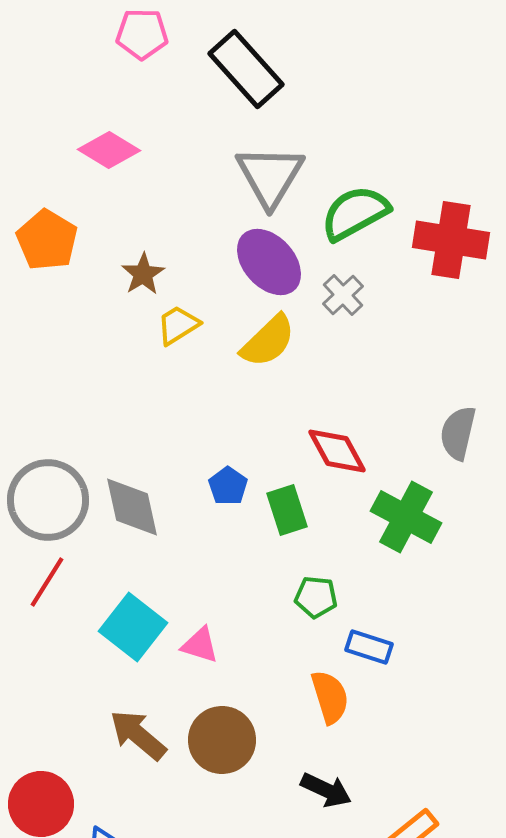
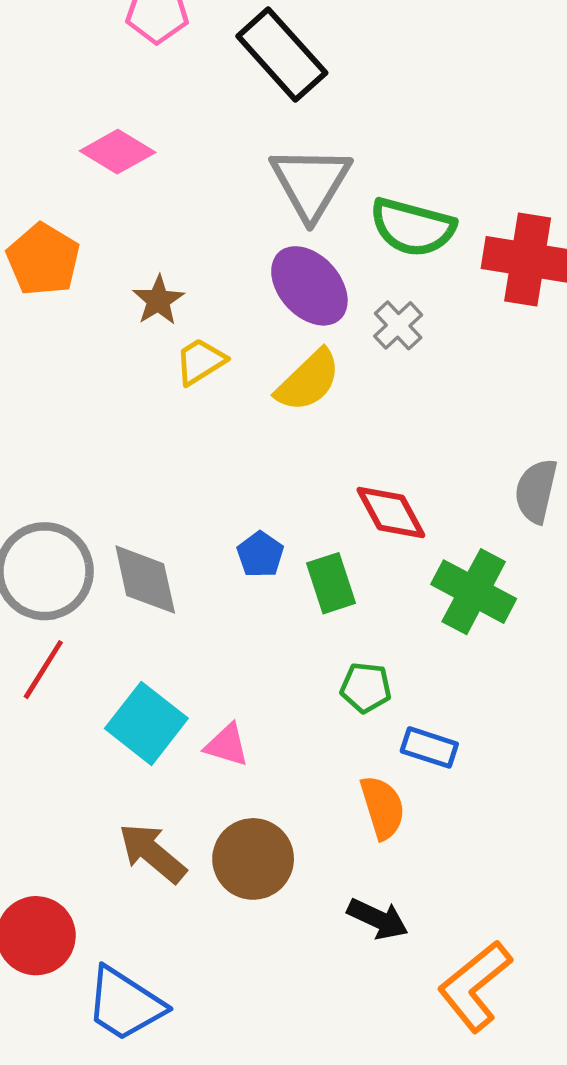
green semicircle: (355, 213) -> (413, 227), turned -136

